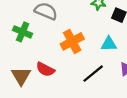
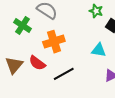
orange cross: (72, 41) -> (54, 42), moved
black line: (93, 74) -> (64, 74), moved

